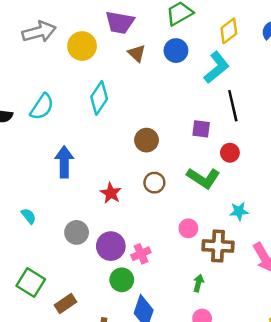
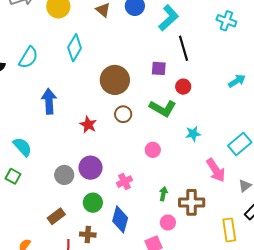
brown circle: (146, 140) -> (115, 80), size x1.5
cyan semicircle: (29, 216) -> (22, 147), size x1.5
gray circle: (77, 232) -> (64, 175), moved
brown cross: (218, 246) -> (192, 202), moved
pink cross: (141, 254) -> (124, 182), moved
green circle: (122, 280) -> (93, 203), moved
green square: (31, 282) -> (13, 176), moved, size x0.7

